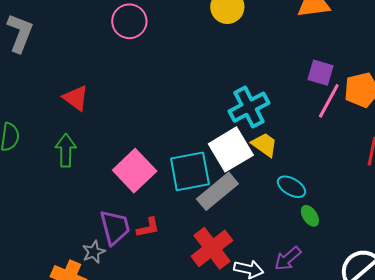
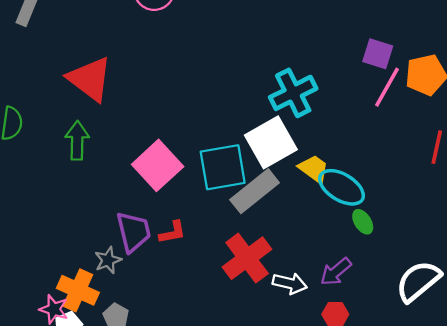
red triangle: (76, 98) -> (90, 79), size x1.5
yellow trapezoid: (264, 145) -> (314, 169), moved
cyan ellipse: (291, 187) -> (342, 187), size x1.4

